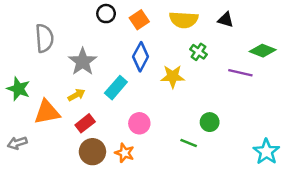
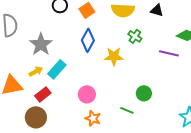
cyan rectangle: (116, 88) -> (57, 69), moved
brown circle: (92, 152) -> (36, 117), moved
orange star: (125, 153) -> (93, 118), moved

